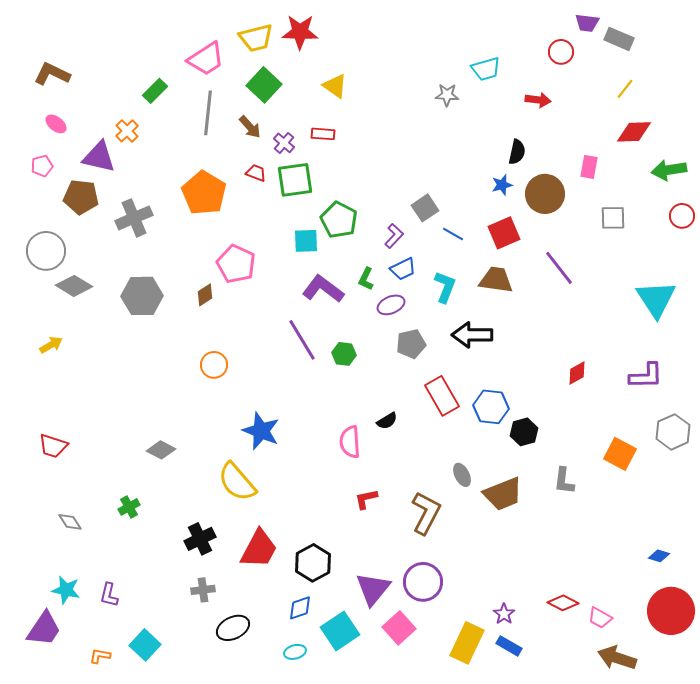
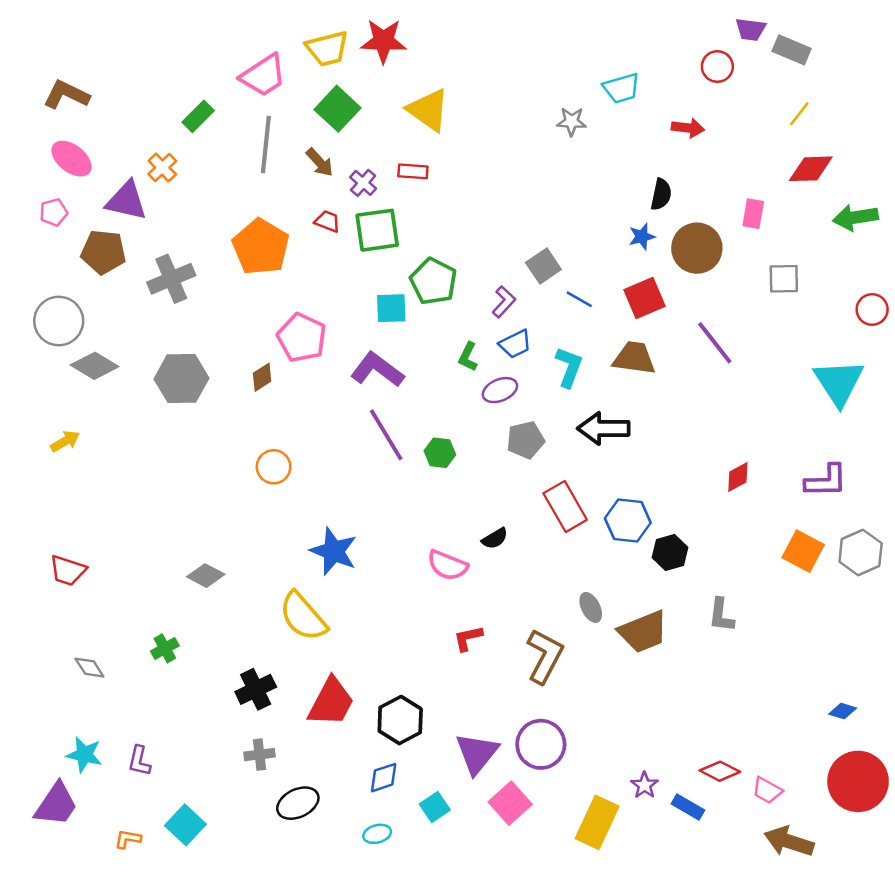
yellow triangle: (335, 86) -> (428, 110), size x1.4
pink ellipse: (56, 124) -> (72, 159), size x1.5
red circle: (682, 216) -> (872, 309), moved
purple L-shape: (323, 289) -> (377, 370), moved
pink semicircle: (350, 442) -> (448, 565), turned -64
orange square: (620, 454) -> (803, 551), moved
cyan square: (340, 631) -> (435, 807), size x0.6
blue rectangle: (509, 646) -> (688, 807), moved

